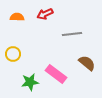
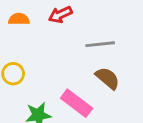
brown semicircle: (87, 63) -> (108, 78), moved

